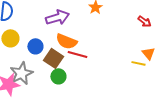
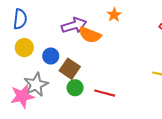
orange semicircle: (66, 41) -> (90, 35), moved
red line: (77, 54) -> (105, 93), moved

